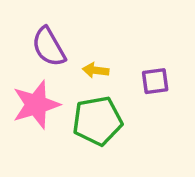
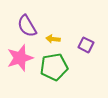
purple square: (155, 81) -> (86, 45), turned 35

